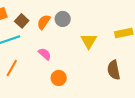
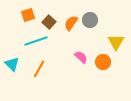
pink semicircle: (45, 54) -> (81, 57), moved
orange circle: (59, 78) -> (103, 62), moved

